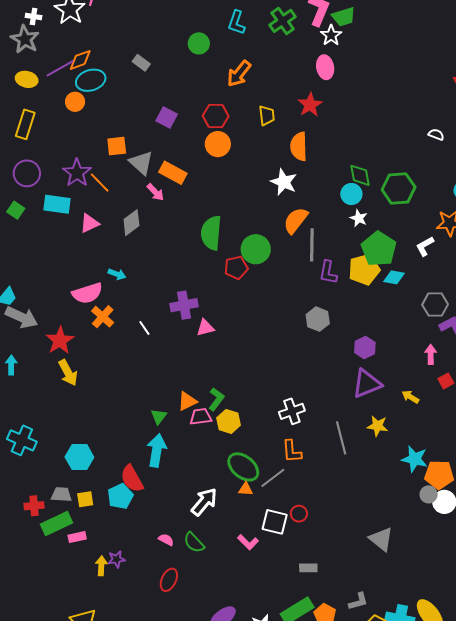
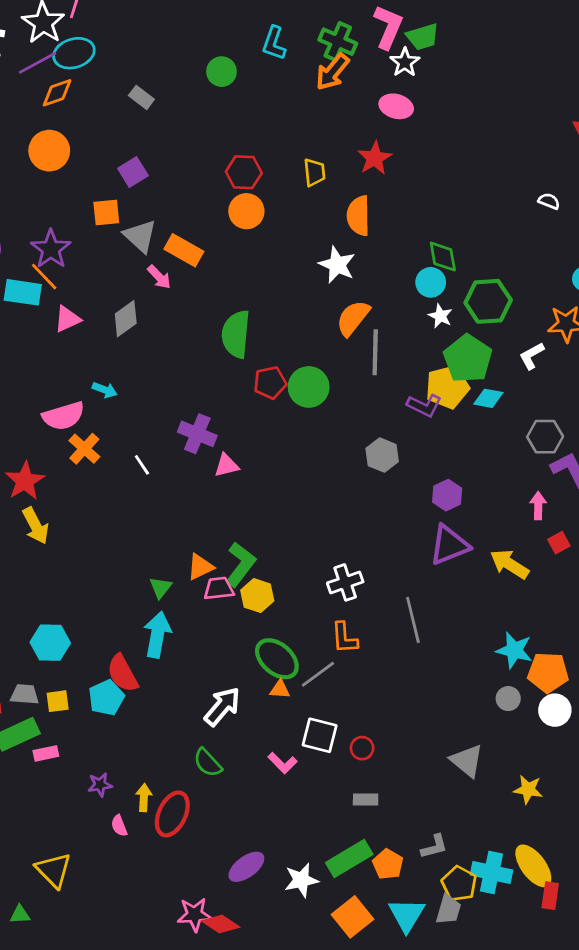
green cross: (283, 21) -> (338, 42), turned -32
pink ellipse: (325, 67) -> (396, 106), turned -65
purple line: (60, 68) -> (38, 63), moved
orange arrow: (239, 74) -> (332, 72), moved
cyan ellipse: (91, 80) -> (74, 53), moved
orange circle: (75, 102) -> (49, 151), size x1.5
purple square: (167, 118) -> (133, 172), moved, turned 30
orange line: (100, 183) -> (44, 277), moved
green hexagon: (399, 188) -> (488, 301), moved
green circle: (256, 249) -> (309, 387), moved
purple L-shape: (328, 272) -> (424, 405), moved, turned -75
purple cross: (184, 305) -> (197, 434), turned 32
yellow arrow: (410, 397) -> (509, 564), size x1.6
green L-shape: (216, 399) -> (241, 564), size x1.4
yellow star: (378, 426) -> (528, 789), moved
gray circle: (429, 494) -> (508, 699), moved
red circle: (299, 514) -> (362, 748), moved
pink semicircle: (166, 540) -> (119, 826), moved, turned -140
yellow arrow: (101, 566) -> (144, 798), moved
red ellipse: (169, 580) -> (172, 814), size x1.4

